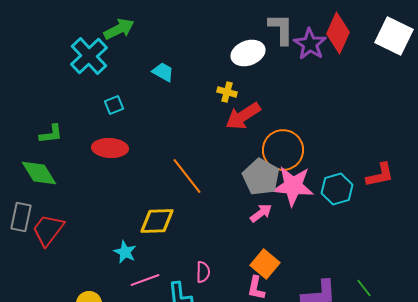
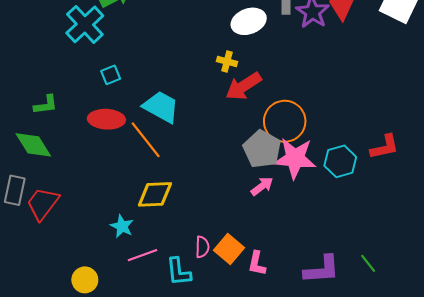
cyan trapezoid: (163, 72) -> (161, 107), moved, size x1.6
orange line: (187, 176) -> (146, 140), moved
orange square: (265, 264) -> (229, 249), moved

